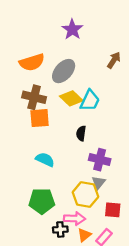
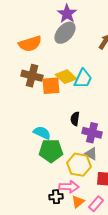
gray ellipse: (64, 71) -> (65, 33), moved
orange square: (40, 118) -> (51, 86), moved
black semicircle: (81, 133) -> (75, 119), moved
gray triangle: (99, 183) -> (91, 154), turned -40
green pentagon: (42, 201) -> (51, 151), moved

